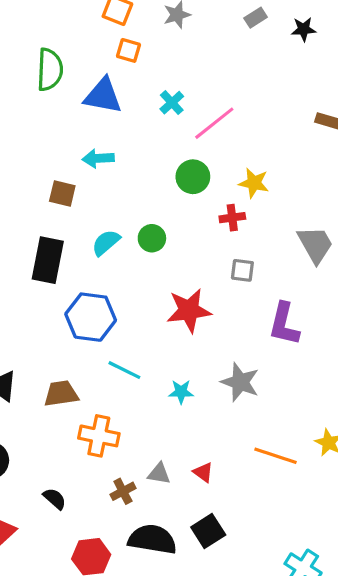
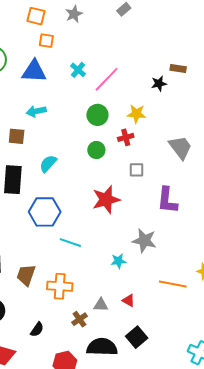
black star: (304, 29) -> (159, 84), moved
green circle: (152, 238) -> (96, 150), moved
cyan star: (181, 392) -> (118, 261), moved
brown trapezoid: (61, 394) -> (26, 275), moved, turned -55
black semicircle: (55, 499) -> (37, 329), turned 91

